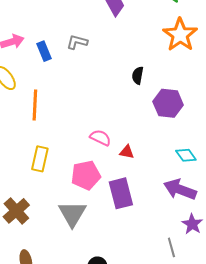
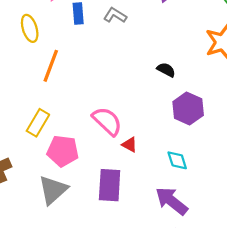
black semicircle: (138, 75) -> (166, 70), turned 90
pink semicircle: (100, 138) -> (107, 121), size x1.4
cyan diamond: (186, 155) -> (177, 160), moved
pink pentagon: (86, 175) -> (63, 151), moved

